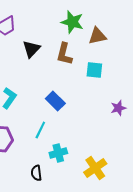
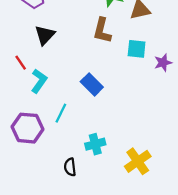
black triangle: (31, 49) -> (45, 35), moved
purple star: (118, 108) -> (163, 63), moved
cyan line: (40, 130) -> (61, 113), moved

